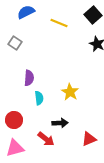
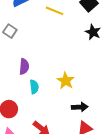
black arrow: (60, 123) -> (80, 107), moved

